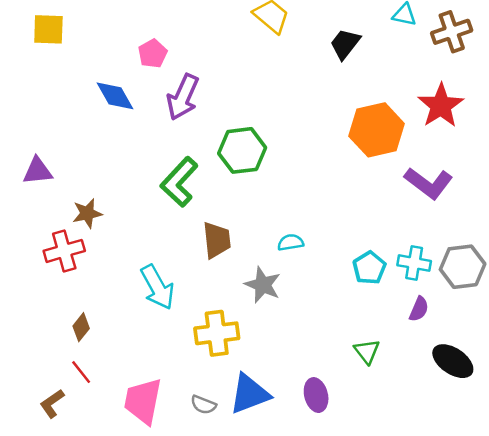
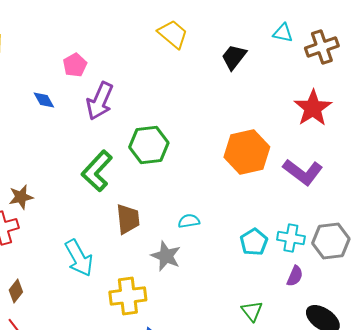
blue diamond: (115, 96) -> (44, 100), size x0.7
orange hexagon: (377, 130) -> (247, 152), moved

